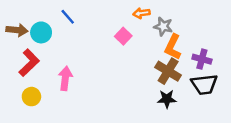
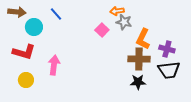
gray star: (163, 26) -> (124, 22), moved
brown arrow: (17, 30) -> (17, 12), moved
red L-shape: (29, 63) -> (24, 52), turned 60
brown cross: (168, 71) -> (139, 59), turned -30

